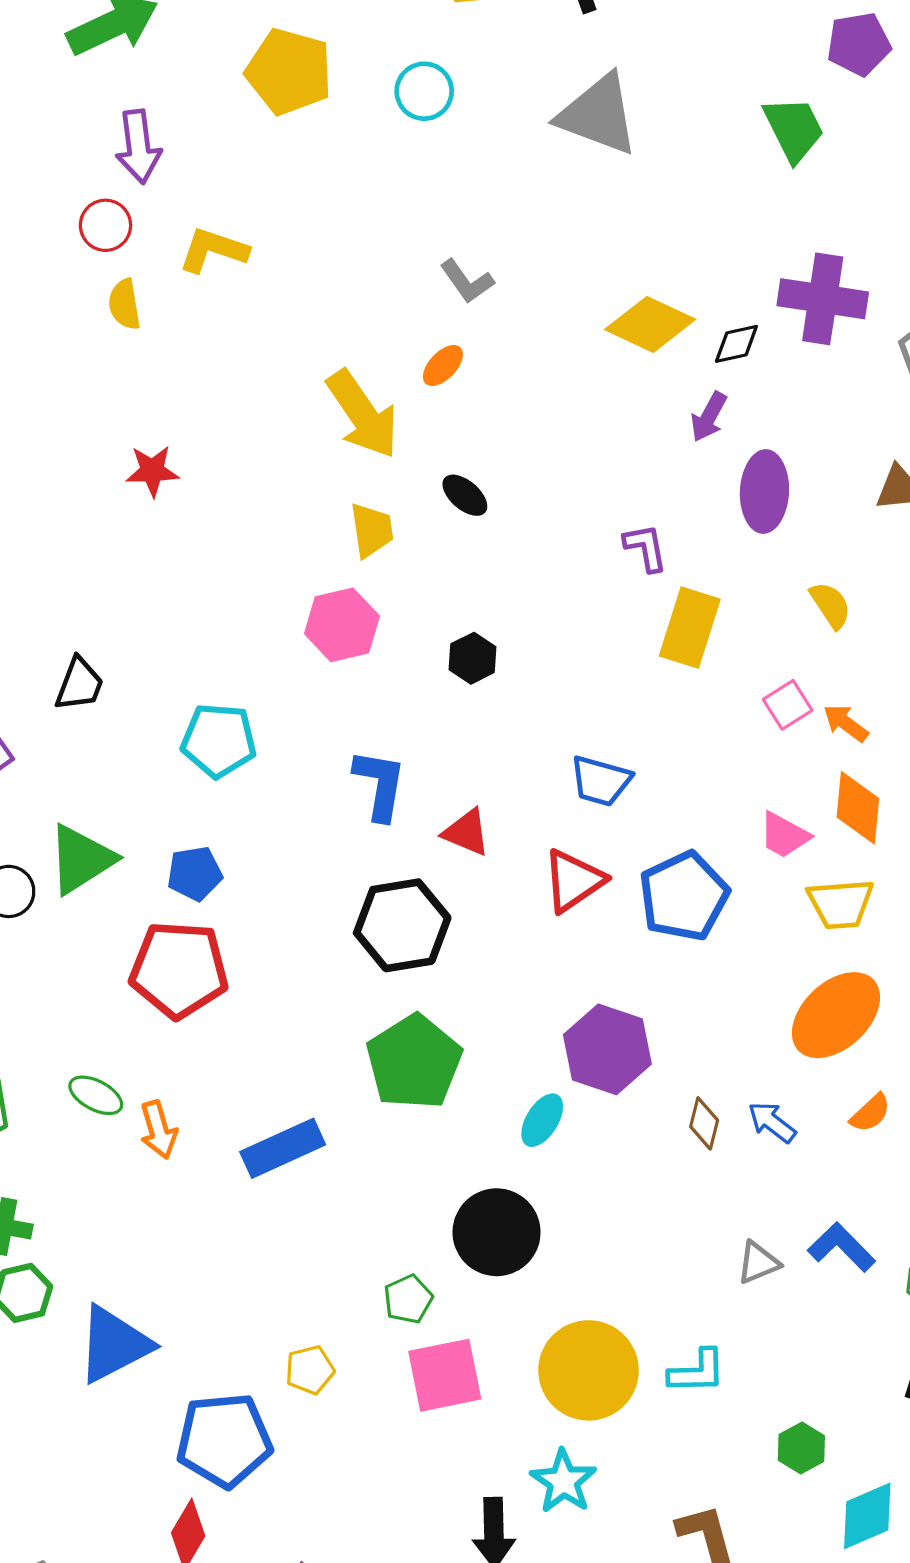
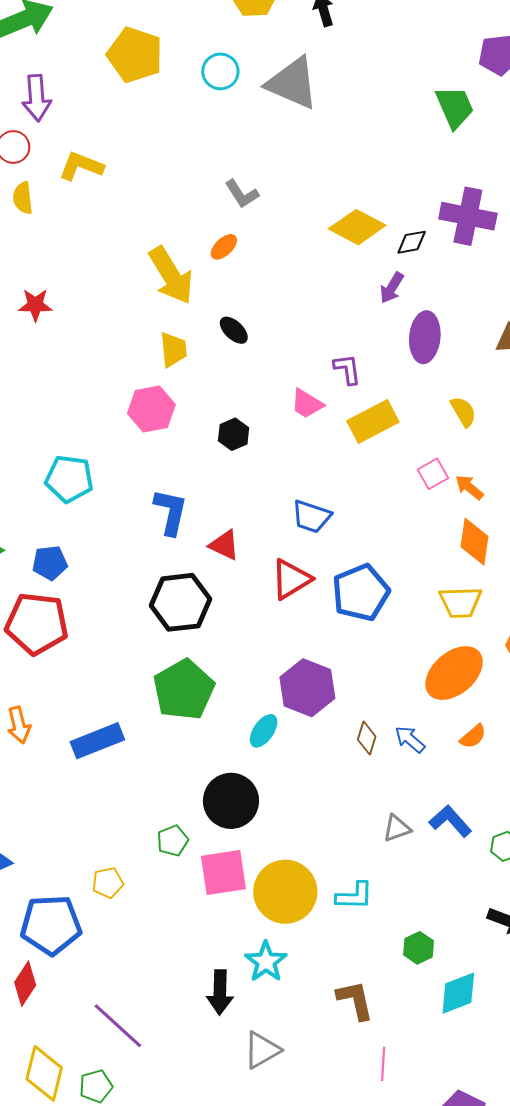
gray triangle: (598, 115) -> (293, 83), moved
yellow rectangle: (690, 628) -> (373, 421), turned 42
pink trapezoid: (784, 835) -> (307, 404), moved
pink square: (445, 1375) -> (223, 872), moved

